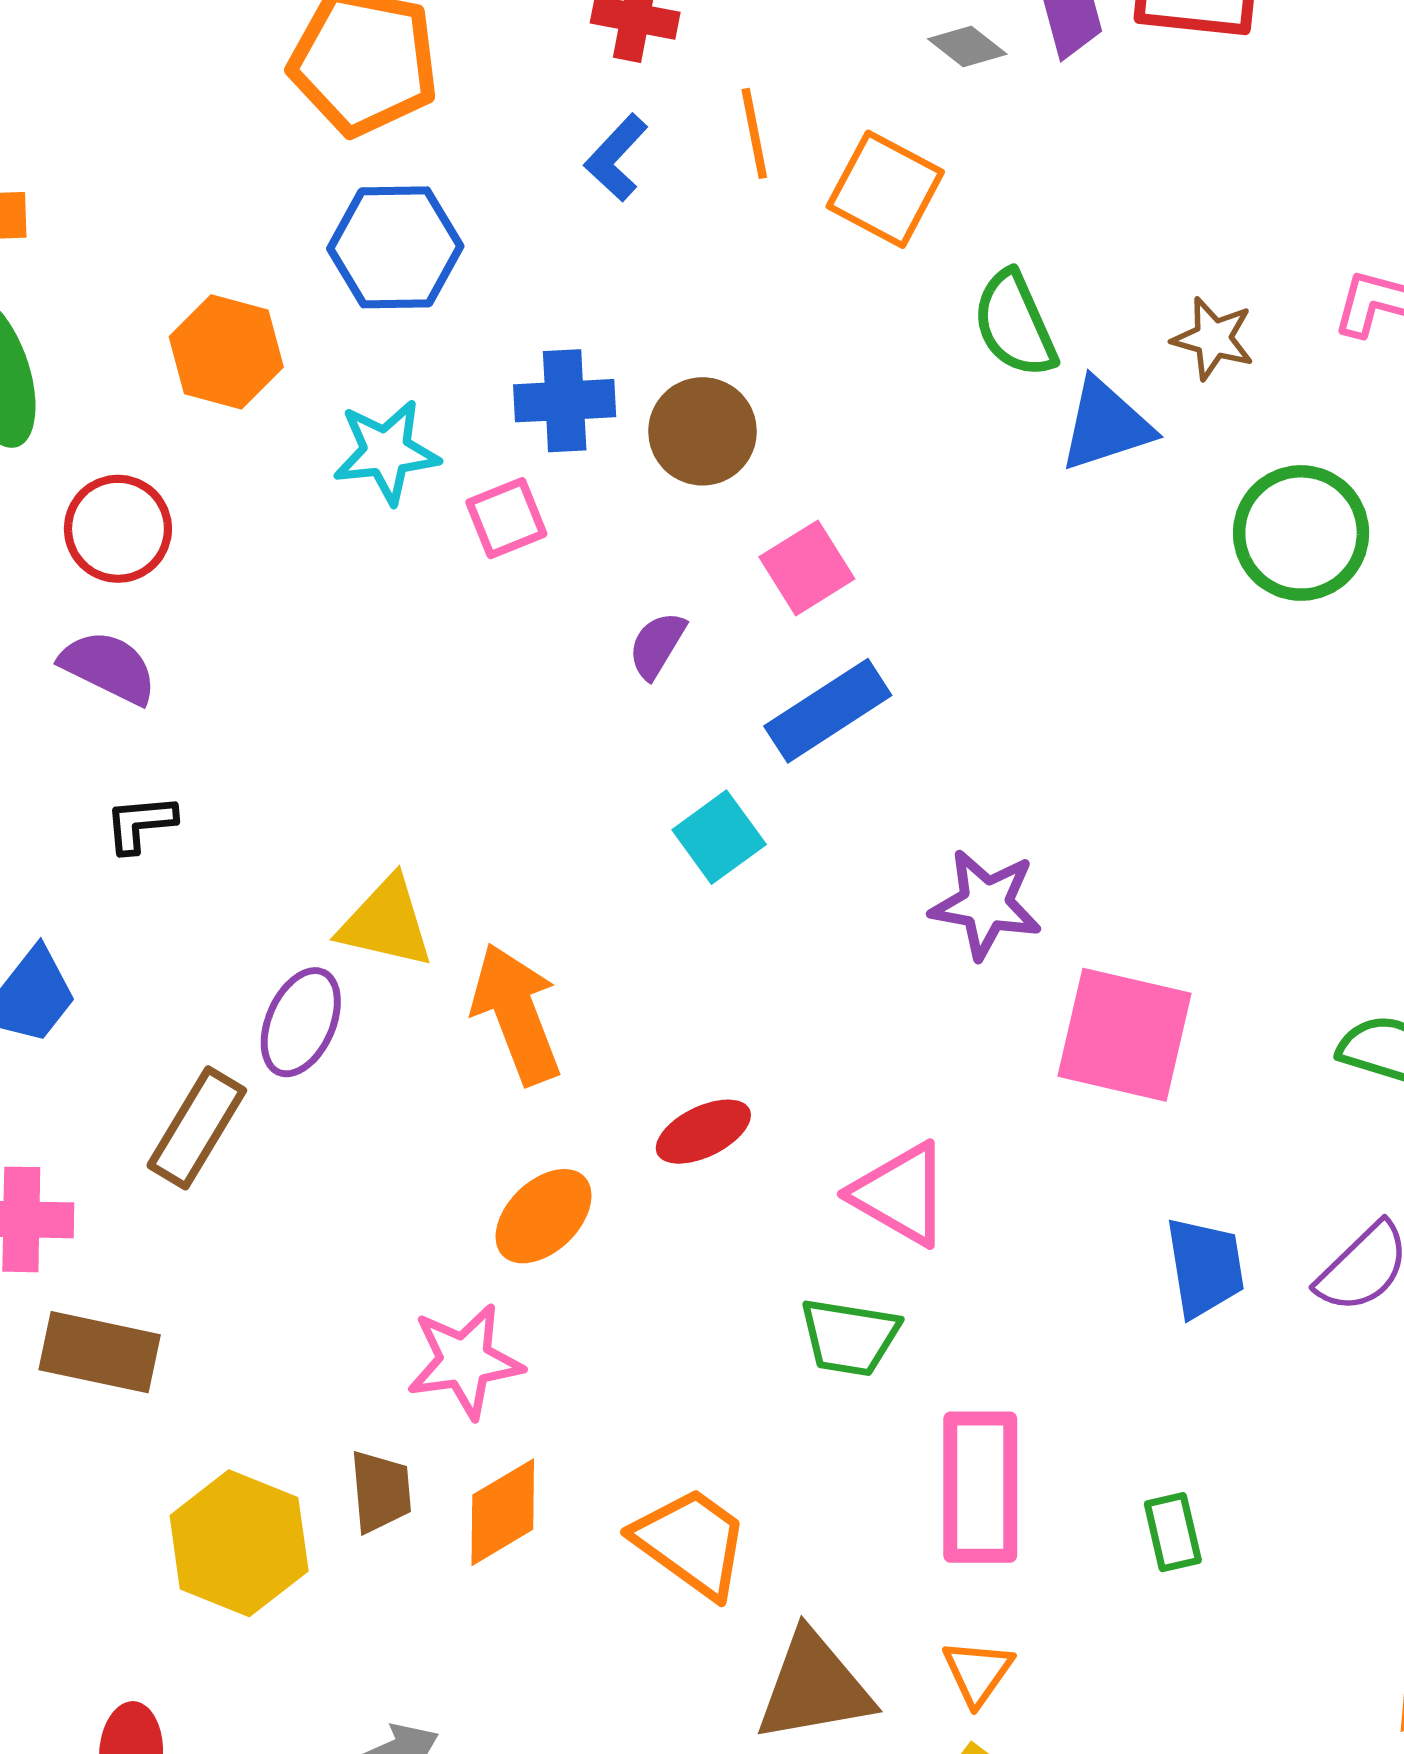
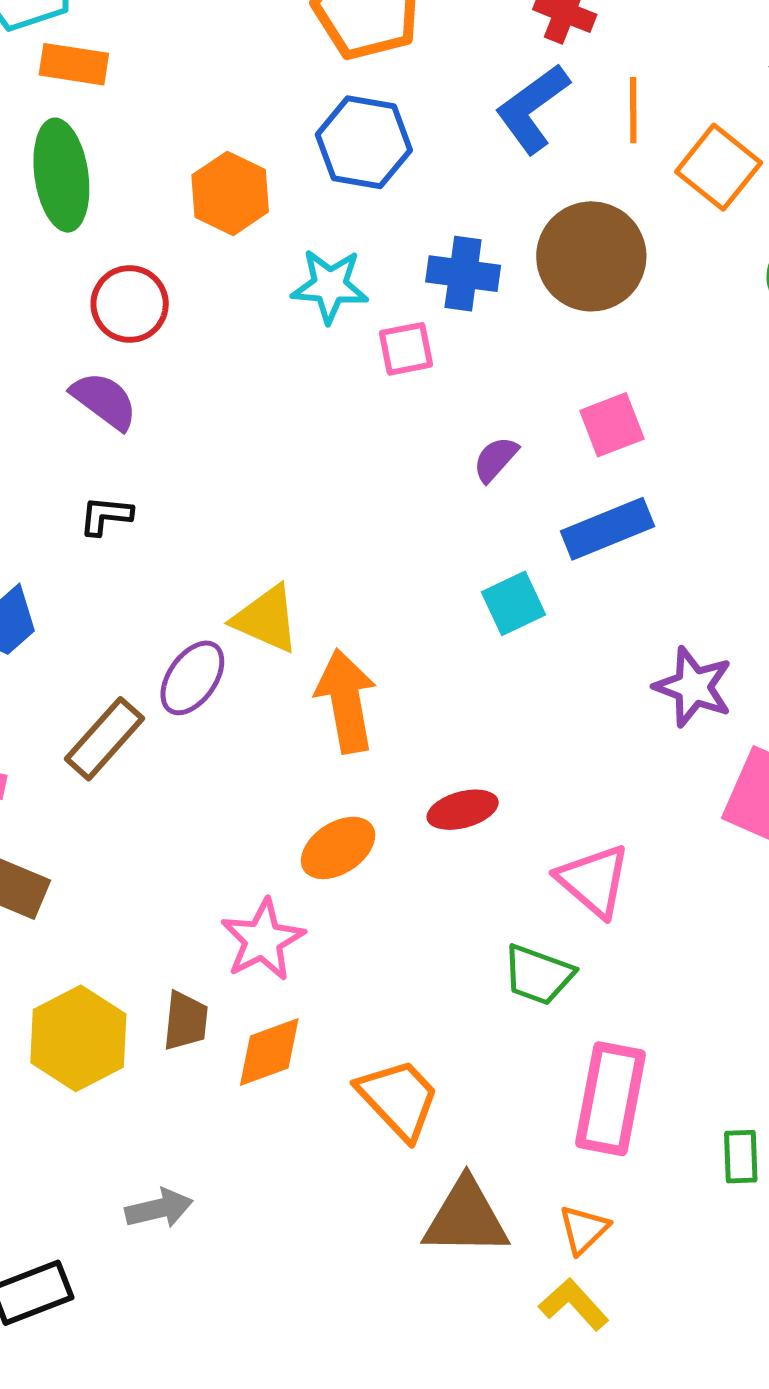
blue L-shape: (616, 158) -> (532, 109), size x1.5
brown circle: (702, 431) -> (591, 256), moved, size x1.4
pink star: (465, 1361) -> (263, 940), turned -30

